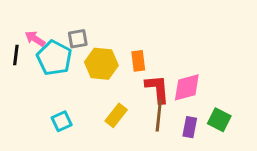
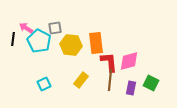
orange rectangle: (138, 61) -> (96, 43), size x1.5

